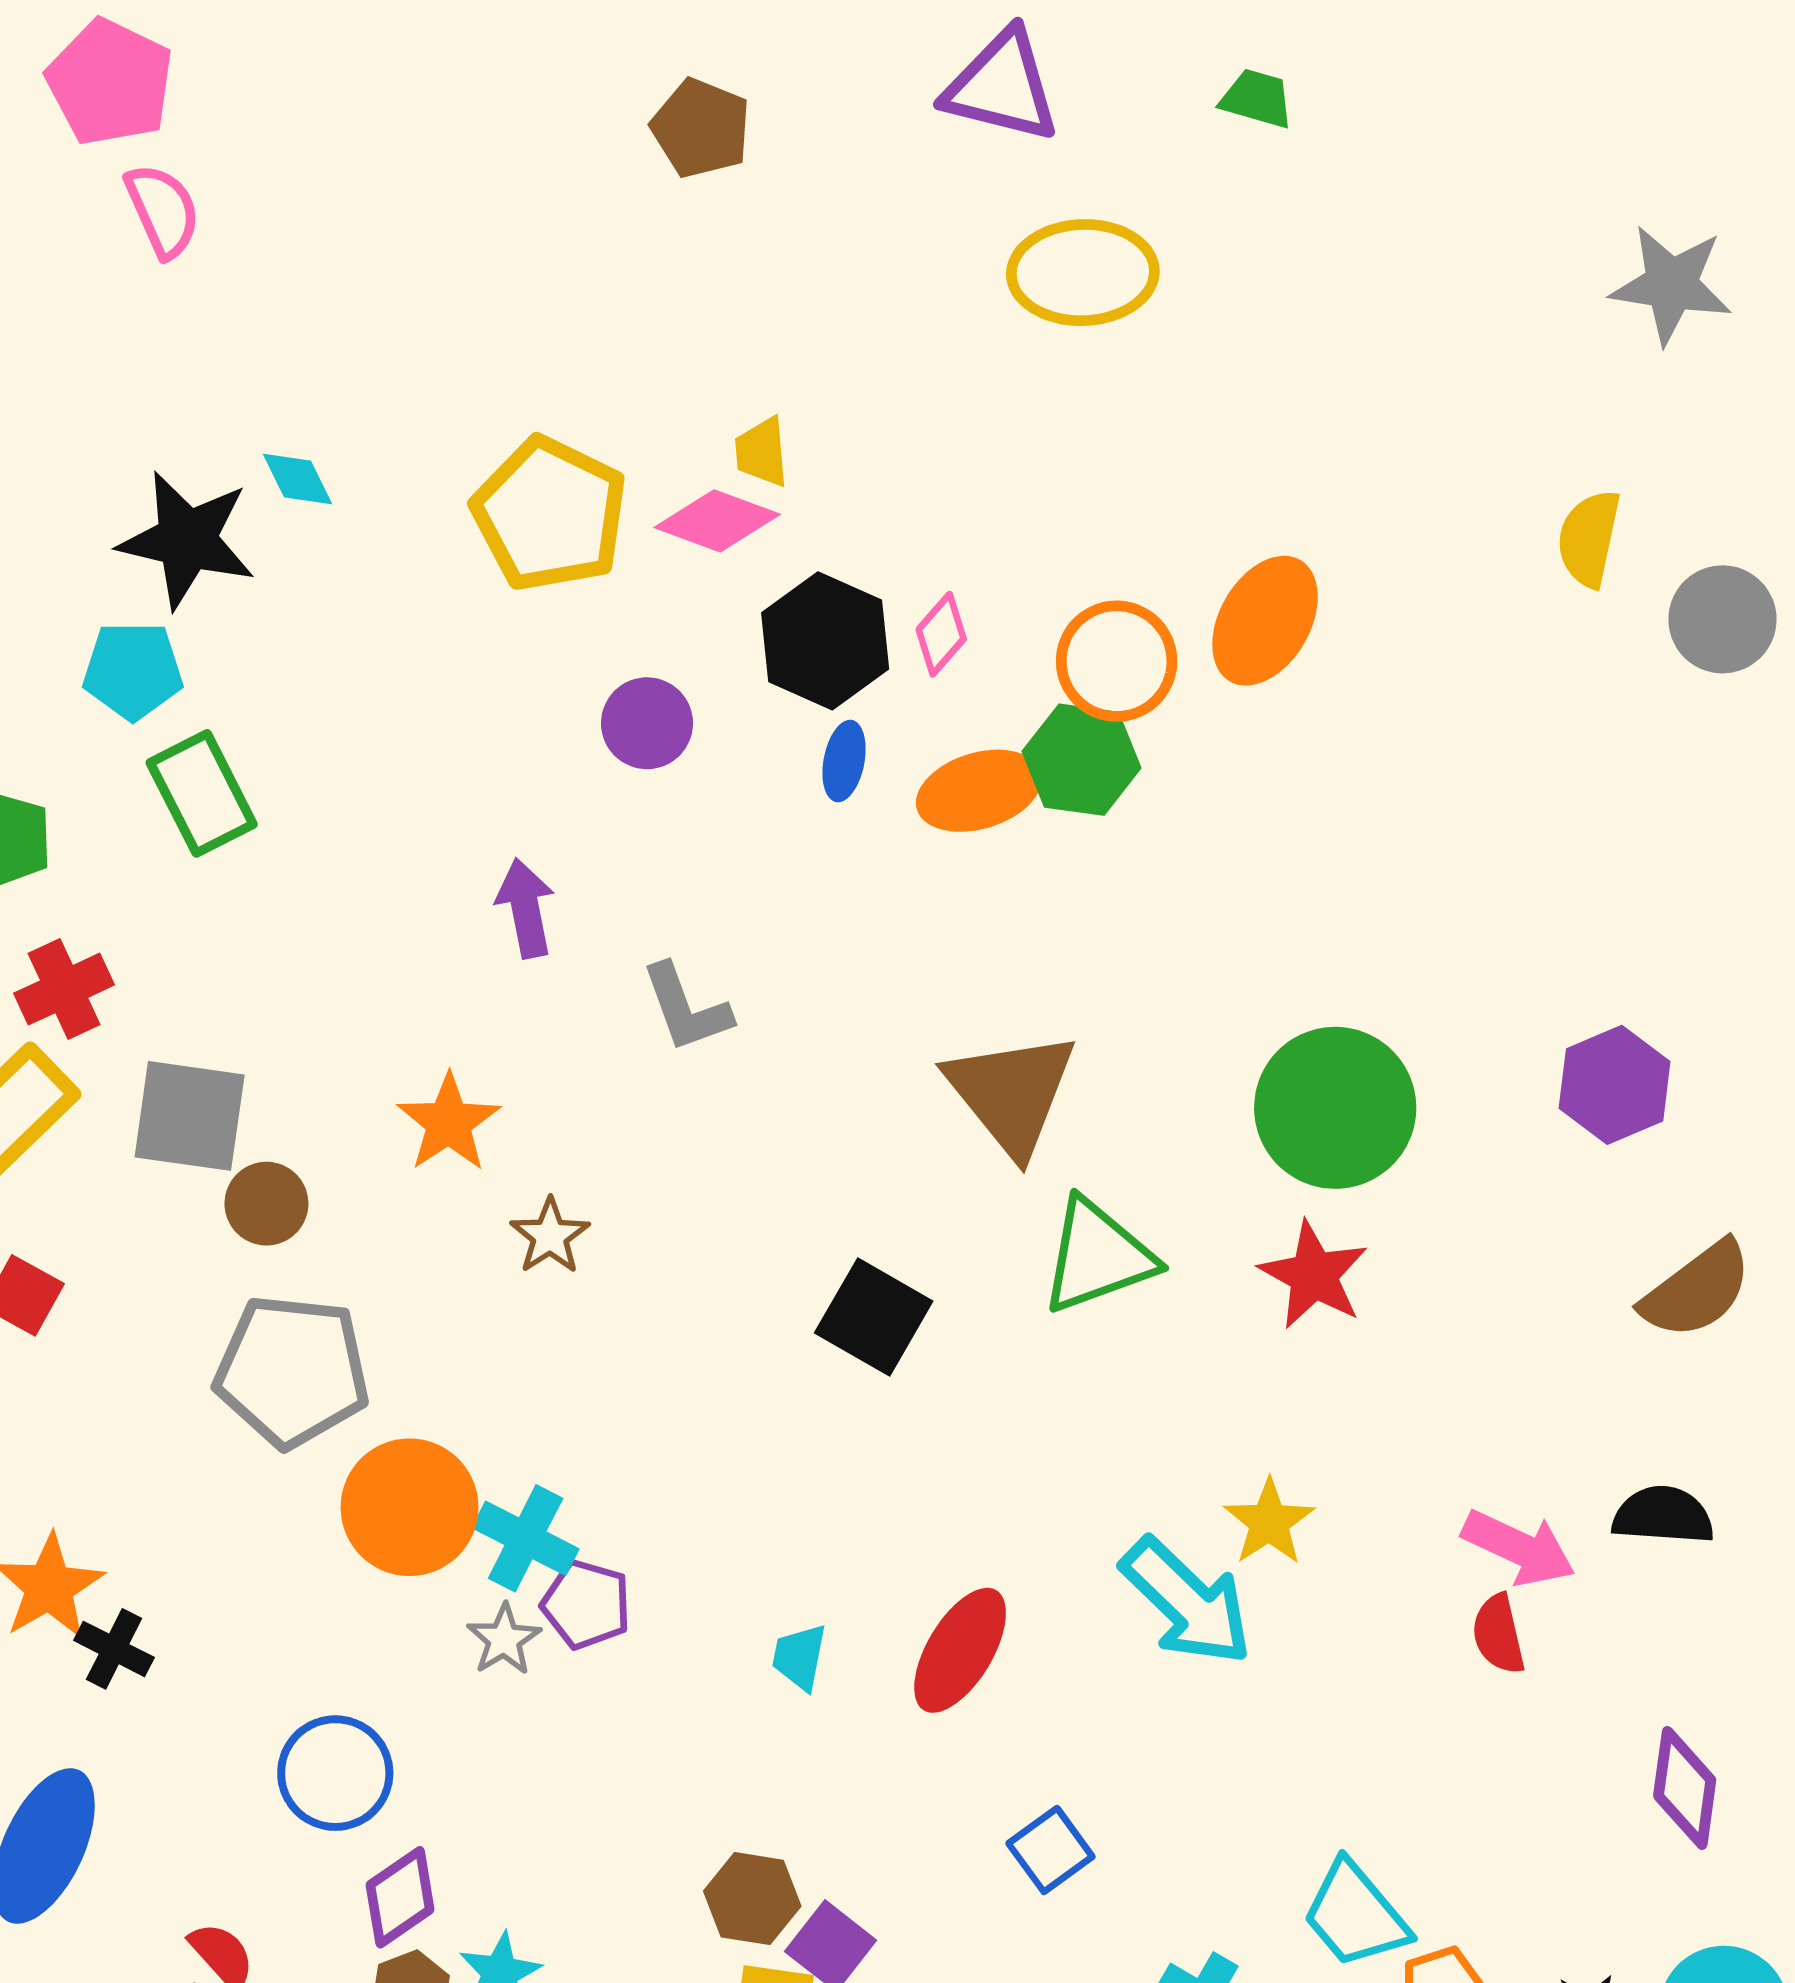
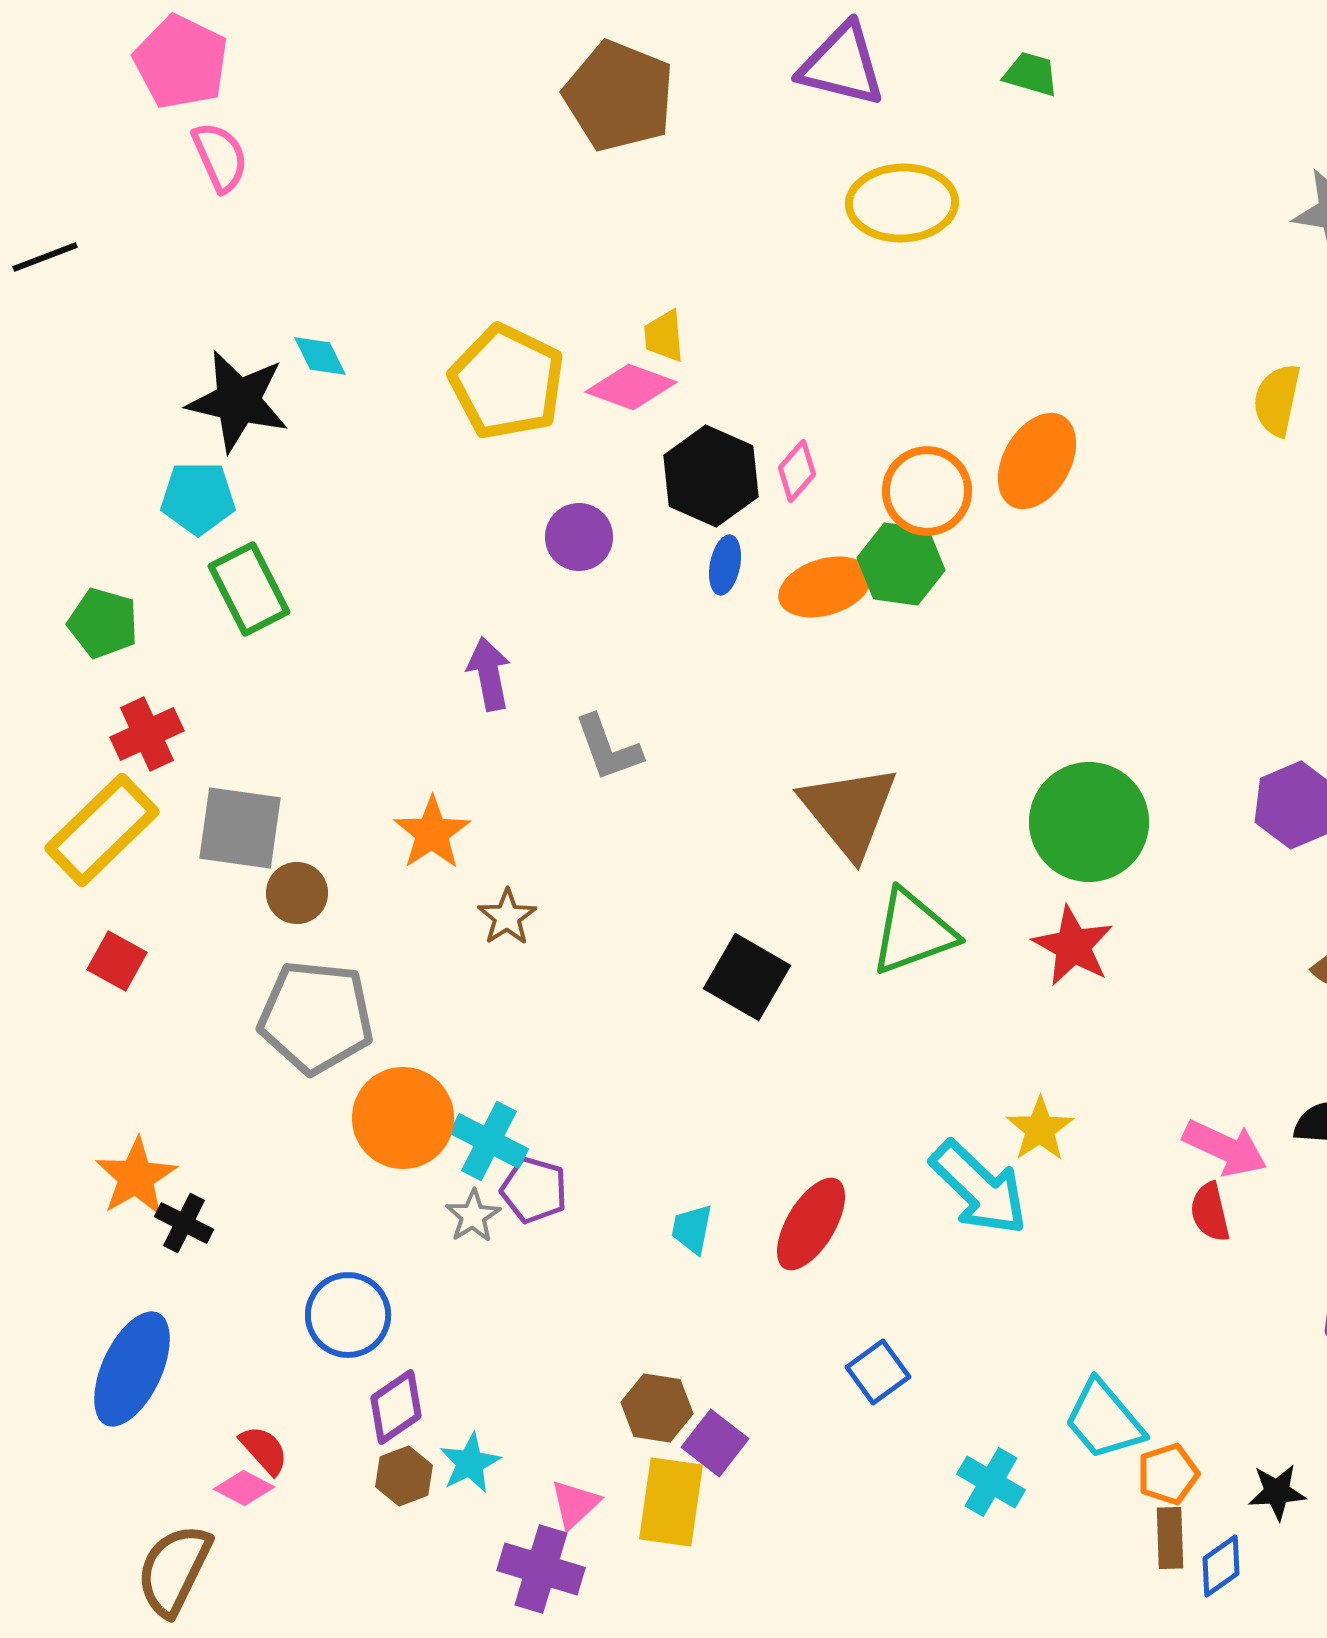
brown pentagon: (701, 128) -> (619, 96), size x1.5

